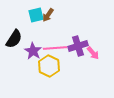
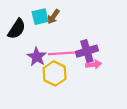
black semicircle: (14, 39) -> (17, 29), moved
pink arrow: (93, 53) -> (94, 65), moved, turned -56

